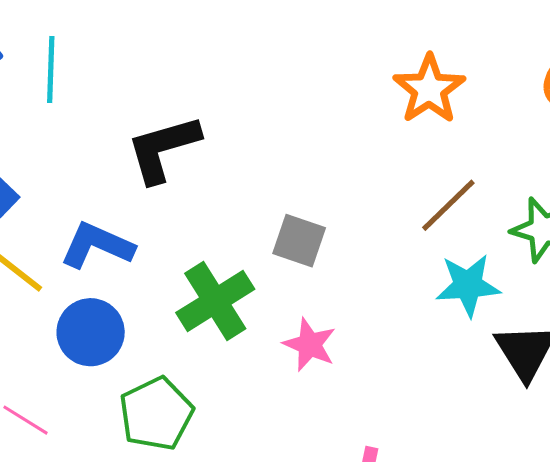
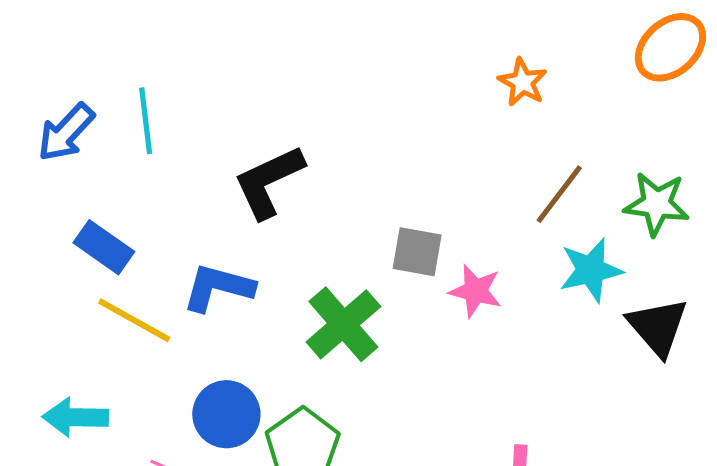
orange star: (429, 89) -> (523, 82), size x0.7
blue circle: (91, 332) -> (226, 414), moved
pink star: (310, 345) -> (475, 291), moved

